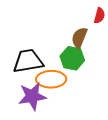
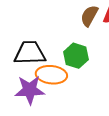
brown semicircle: (79, 38) -> (89, 16), moved

